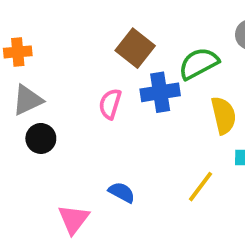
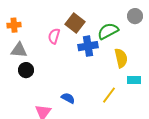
gray triangle: (27, 100) -> (19, 50), turned 30
pink semicircle: (110, 104) -> (54, 36), moved

